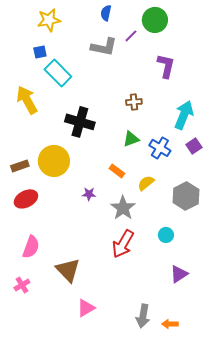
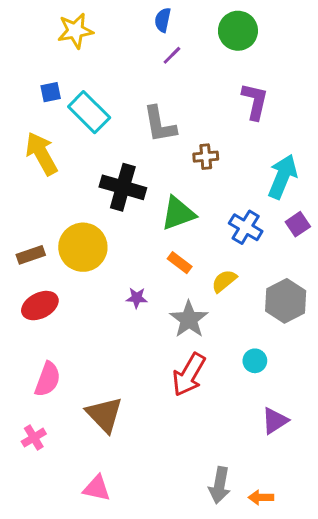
purple line: (131, 36) -> (172, 55), moved
gray L-shape: (104, 47) -> (160, 124), moved, turned 68
blue square: (40, 52) -> (51, 92), moved
green triangle: (131, 139) -> (178, 213), moved, size x1.4
pink triangle: (86, 308) -> (97, 488), moved, turned 42

